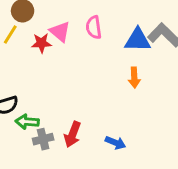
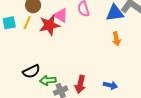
red star: (41, 43) -> (49, 25), size x1.5

